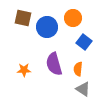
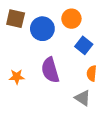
orange semicircle: (78, 69) -> (92, 73), moved

